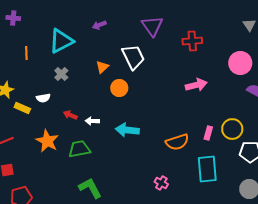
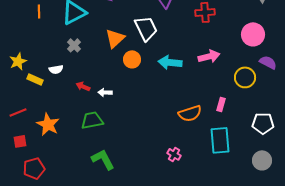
orange line: (26, 53) -> (39, 11), moved
orange triangle: (102, 67) -> (115, 38), size x1.5
yellow circle: (232, 129) -> (245, 77), moved
cyan arrow: (127, 130) -> (170, 62), moved
orange star: (47, 141) -> (48, 124), moved

